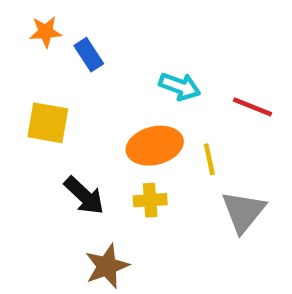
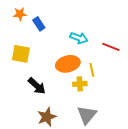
yellow cross: (150, 200) -> (80, 84), moved
gray triangle: (243, 212) -> (87, 115), moved

